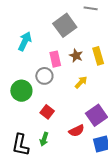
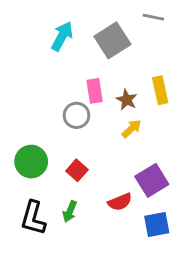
cyan arrow: (25, 41) -> (62, 36), moved
brown star: (76, 56) -> (127, 100), moved
green circle: (21, 91) -> (31, 162), moved

